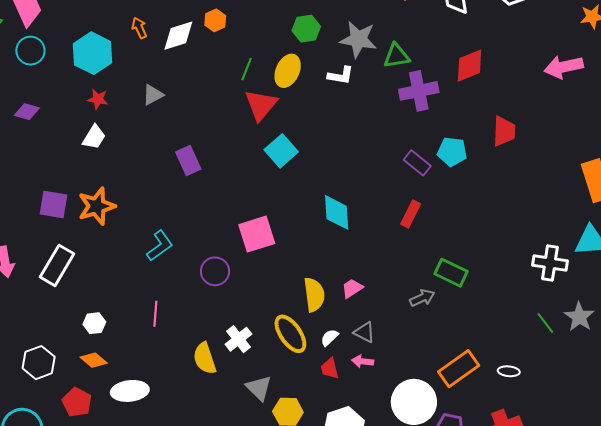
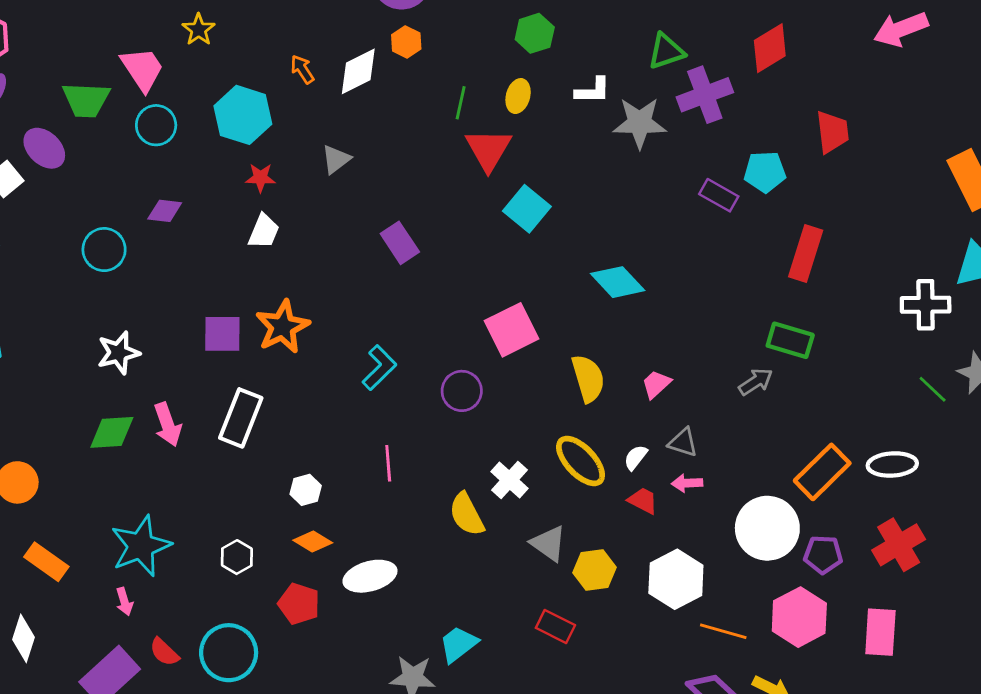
gray star: (358, 39) -> (640, 123), moved
yellow ellipse: (288, 71) -> (518, 96), size x0.7
cyan diamond: (337, 212) -> (618, 282), turned -30
red rectangle: (411, 214) -> (806, 253), moved, size x1.4
yellow semicircle: (314, 295) -> (588, 378), moved
white hexagon: (39, 363) -> (237, 557), size x0.7
red trapezoid: (330, 369) -> (643, 501), turned 140
white ellipse: (509, 371) -> (892, 464), size x1.6

